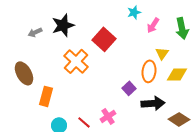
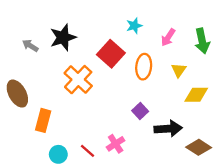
cyan star: (134, 12) -> (134, 26), moved
gray arrow: (35, 32) -> (30, 46), turned 56
orange ellipse: (149, 71) -> (144, 67), moved

